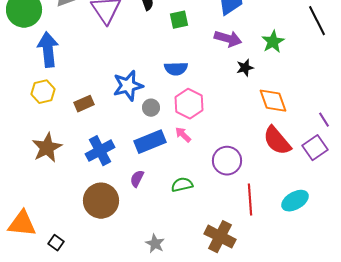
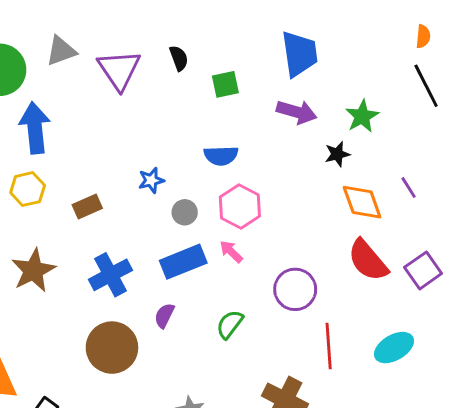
black star: (245, 68) -> (337, 154), moved
blue star: (128, 86) -> (151, 180), size x0.6
purple line: (324, 120) -> (409, 188), moved
green semicircle: (182, 185) -> (230, 324), turned -40

